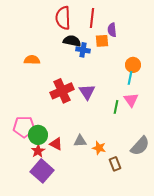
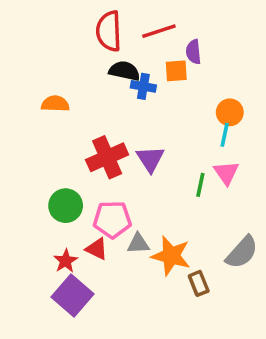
red line: (92, 18) -> (159, 31), turned 66
pink pentagon: (24, 127) -> (112, 219), moved
green circle: (38, 135) -> (66, 206), moved
orange star: (99, 148) -> (171, 256), size x1.6

